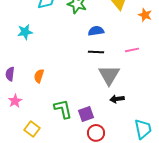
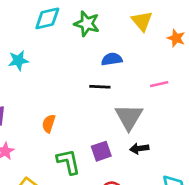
black line: (96, 52) -> (100, 87), moved
orange semicircle: (39, 76) -> (49, 124), moved
purple square: (86, 114) -> (101, 151), moved

